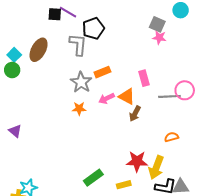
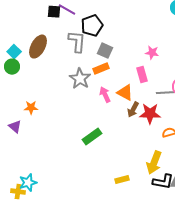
gray square: (157, 24) -> (105, 51), moved
pink star: (159, 38) -> (152, 53), moved
pink arrow: (107, 98) -> (105, 95), turned 91
orange star: (79, 109) -> (31, 108), moved
red star: (137, 161) -> (150, 114), moved
green rectangle: (93, 178) -> (92, 137), moved

